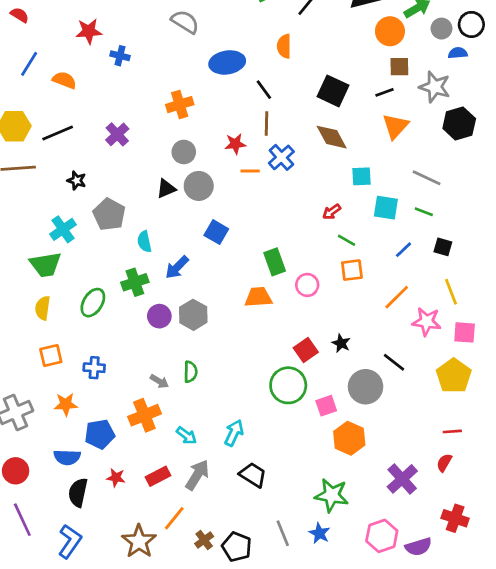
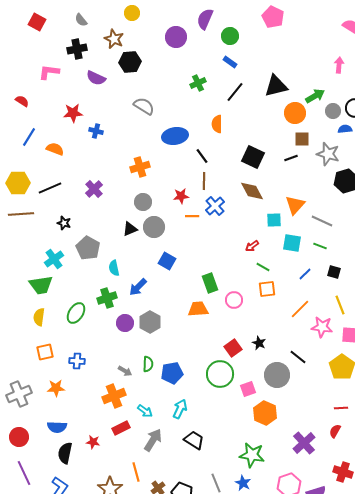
orange triangle: (395, 126) -> (295, 205), moved
blue pentagon: (100, 434) -> (172, 373), moved
red rectangle: (158, 476) -> (121, 428), moved
orange line: (174, 518) -> (136, 472), turned -54

